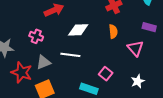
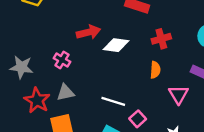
white diamond: (78, 30) -> (116, 45), moved
white line: (70, 55) -> (113, 101), moved

